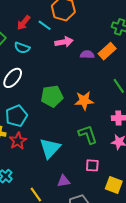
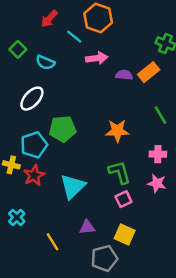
red arrow: (24, 23) -> (49, 19), moved
green pentagon: (52, 96) -> (63, 129), moved
pink square: (92, 165) -> (123, 199), moved, turned -32
yellow square: (114, 185) -> (125, 235), moved

